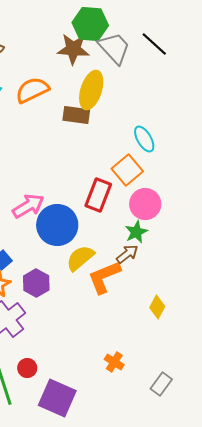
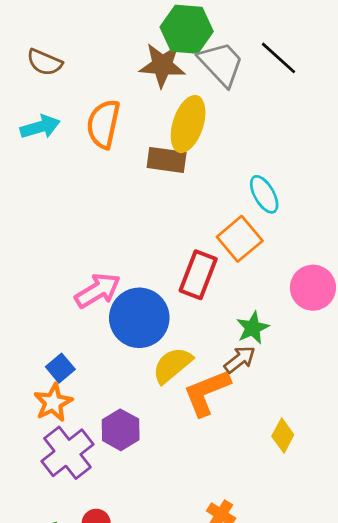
orange semicircle: (32, 90) -> (103, 124), turned -52
pink circle: (145, 204) -> (313, 288), moved
purple hexagon: (36, 283) -> (121, 430), moved

